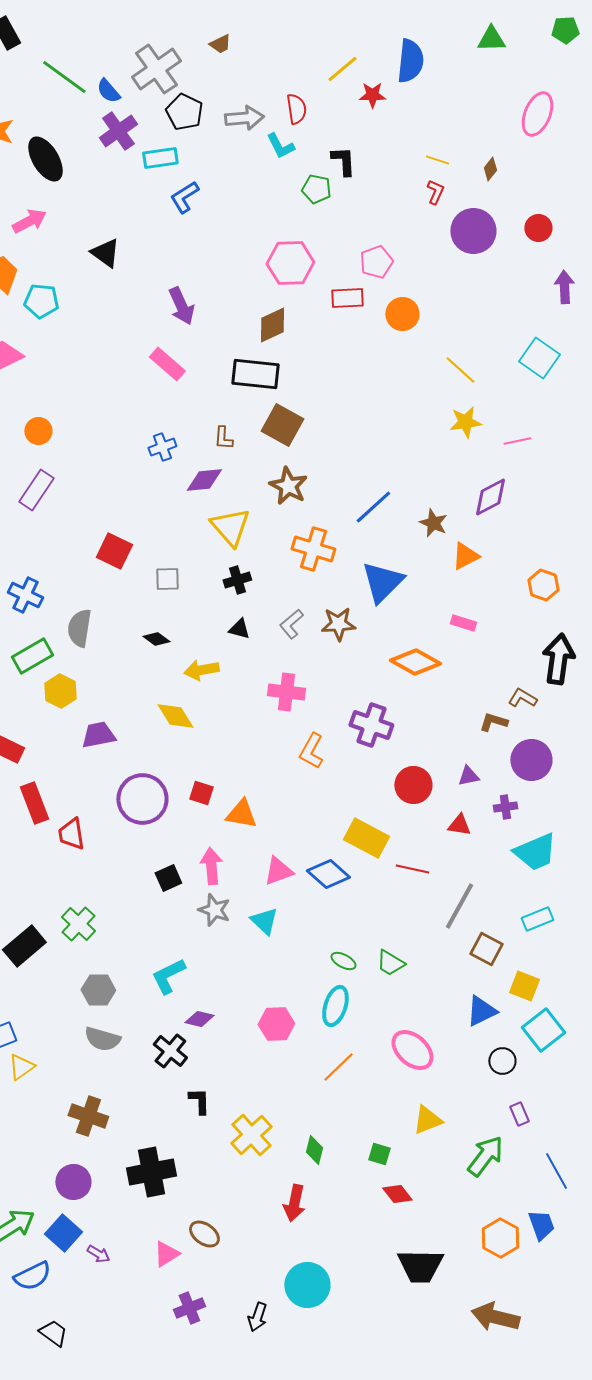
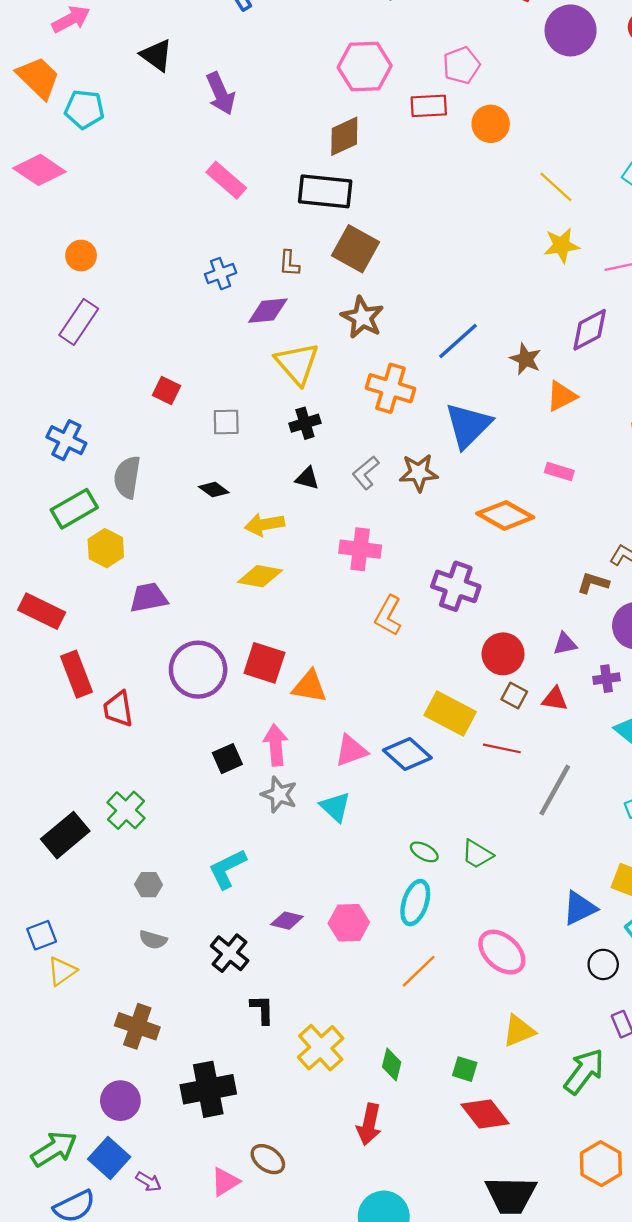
purple arrow: (181, 306) -> (221, 93), moved
red square: (114, 551) -> (167, 391), size x0.7
yellow diamond: (175, 716) -> (260, 576), moved, turned -48
red square: (201, 793) -> (264, 663), size x1.5
brown square: (486, 949) -> (514, 695), moved, size x0.7
gray hexagon: (98, 990) -> (149, 885), size x0.7
purple diamond: (199, 1019) -> (287, 921), moved
gray semicircle: (102, 1039) -> (153, 940), size x0.7
red diamond: (397, 1194) -> (485, 1114), size x1.4

